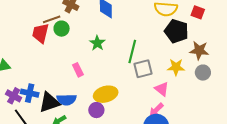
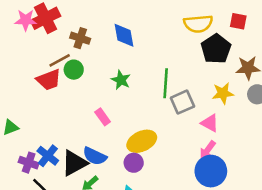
black pentagon: (176, 31) -> (216, 49), turned 30
red trapezoid: (40, 33) -> (49, 80), turned -115
blue cross: (30, 93) -> (48, 156), turned 36
blue semicircle: (67, 100) -> (95, 156), turned 36

